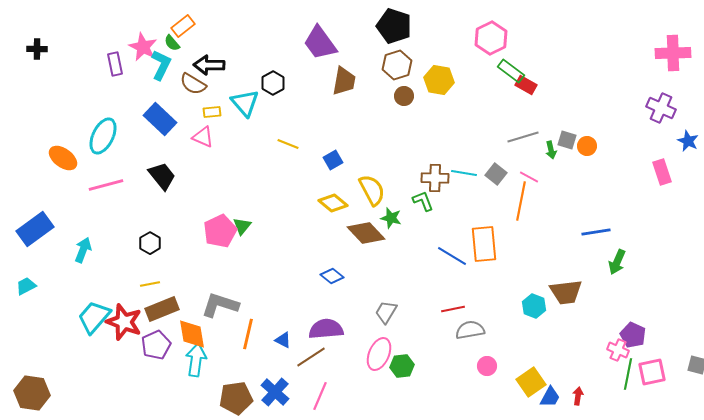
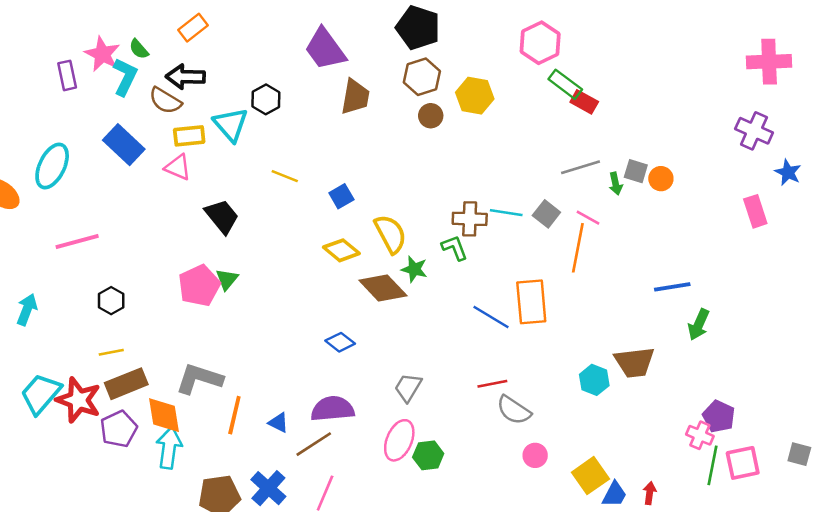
orange rectangle: (183, 26) -> (193, 28), moved
yellow rectangle: (212, 112) -> (189, 136), size x1.4
black trapezoid: (162, 176) -> (222, 216), moved
pink line: (106, 185) -> (77, 242), moved
gray semicircle: (470, 330) -> (514, 410), turned -136

